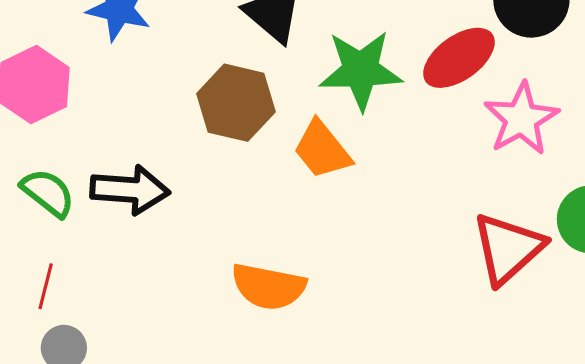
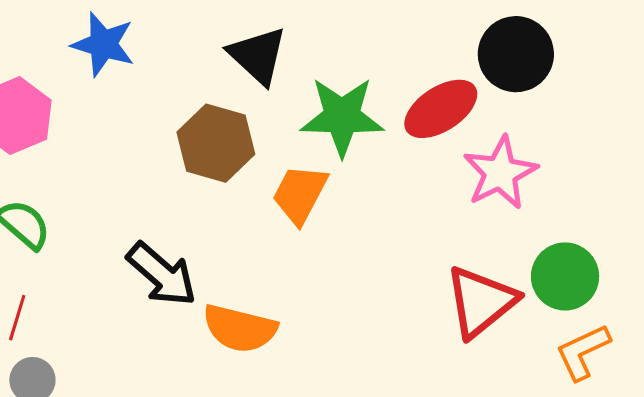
orange trapezoid: (322, 150) -> (300, 194), turned 64
black arrow: (130, 190) -> (162, 274), moved, turned 34

